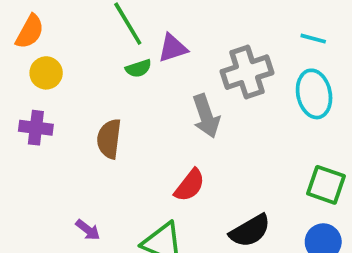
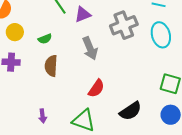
green semicircle: (138, 68) -> (45, 39), moved
gray arrow: (206, 116) -> (90, 48), moved
purple arrow: (88, 230) -> (43, 116), turned 48

